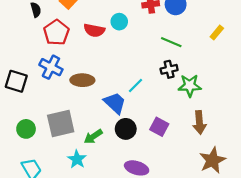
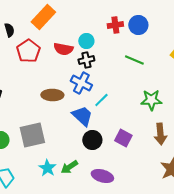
blue cross: (51, 67) -> (81, 83), moved
black cross: (169, 69) -> (86, 60), moved
green arrow: (93, 137) -> (69, 167), moved

